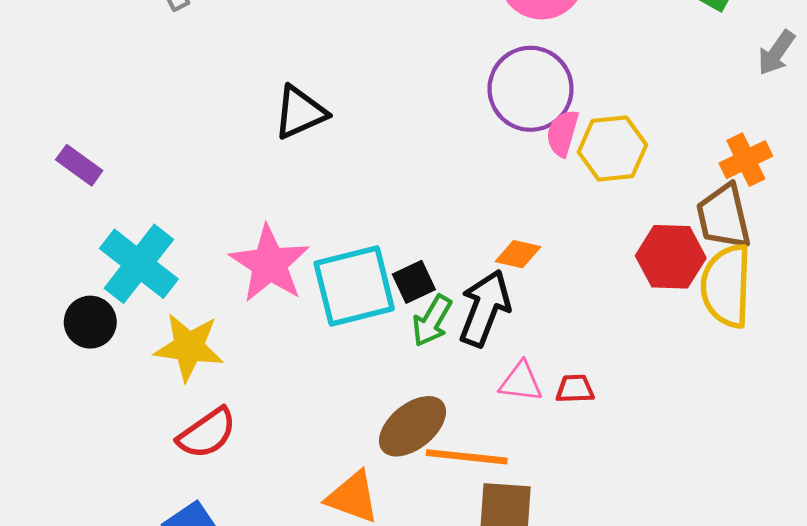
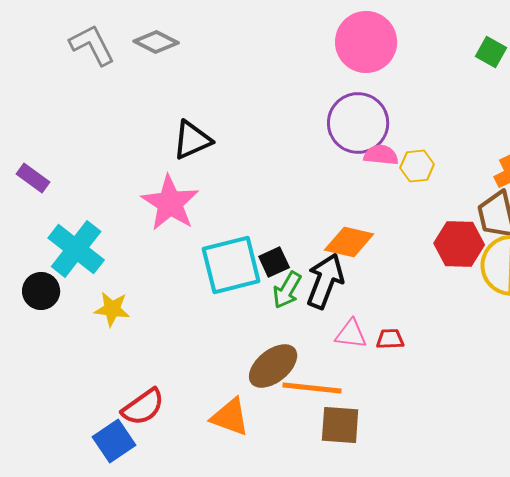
pink semicircle: (562, 133) -> (381, 155), turned 80
yellow hexagon: (612, 149) -> (417, 166), size x0.7
orange diamond: (518, 254) -> (349, 242), size x1.5
pink star: (269, 264) -> (170, 203), moved
yellow star: (189, 347) -> (112, 309), size x0.7
red semicircle: (207, 433) -> (143, 407), moved

